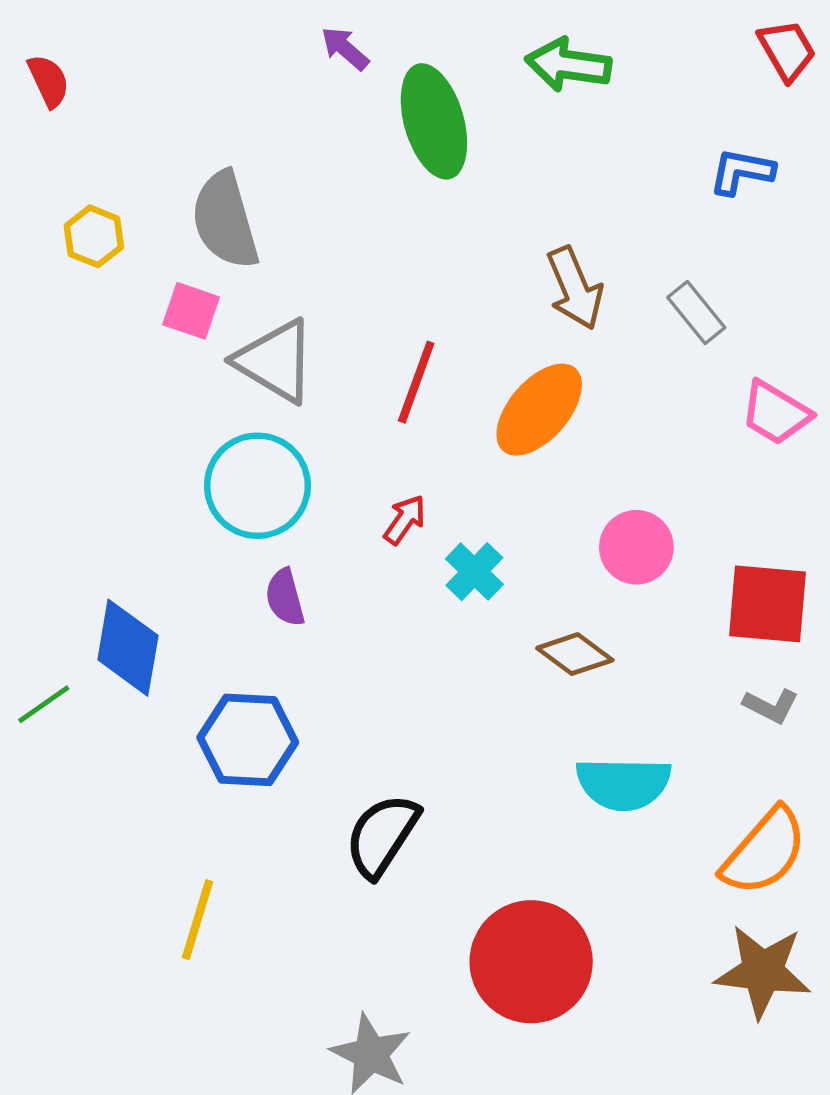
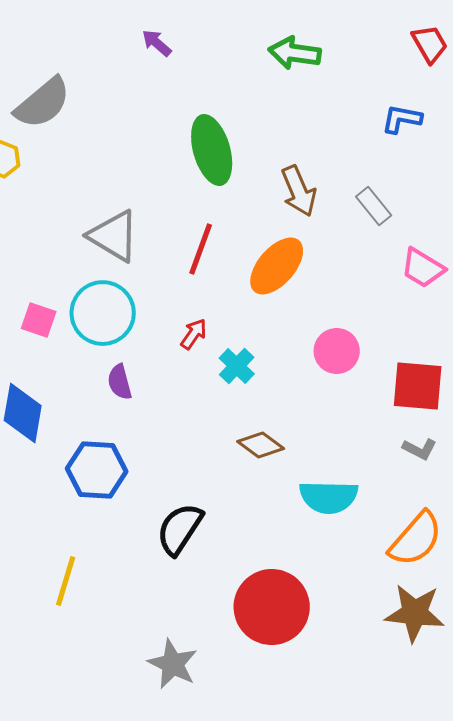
green ellipse: (434, 121) -> (212, 150), moved
gray semicircle: (225, 220) -> (43, 103), moved, turned -114
pink square: (191, 311) -> (39, 320), moved
brown diamond: (575, 654) -> (261, 445), moved

